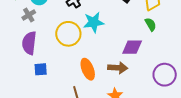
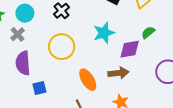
cyan star: (94, 22) -> (104, 33), moved
green semicircle: (151, 24) -> (148, 32), moved, turned -88

